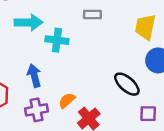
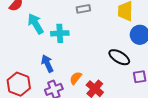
cyan arrow: (28, 22) -> (36, 24), turned -110

